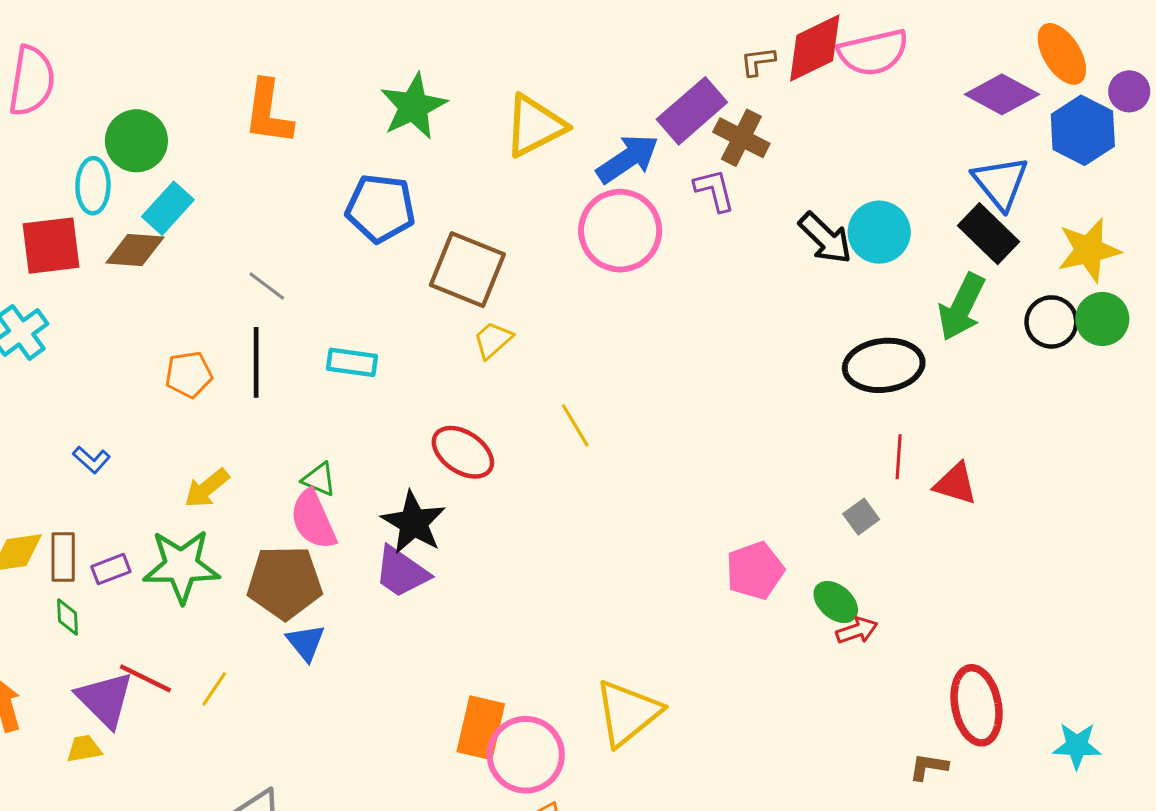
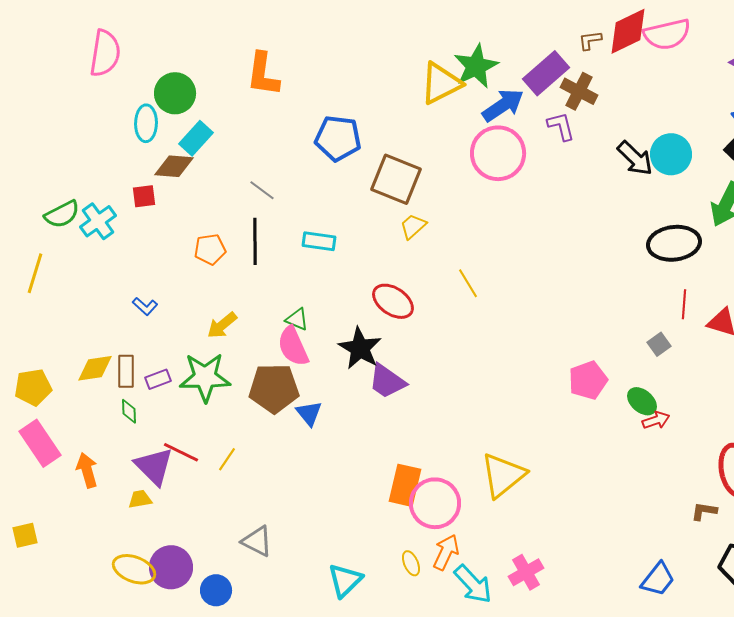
green star: (413, 106) -> (476, 66), moved
red square: (51, 246) -> (144, 196), moved, size x0.6
purple trapezoid: (401, 572) -> (387, 381), moved
blue triangle: (306, 642) -> (309, 413), moved

